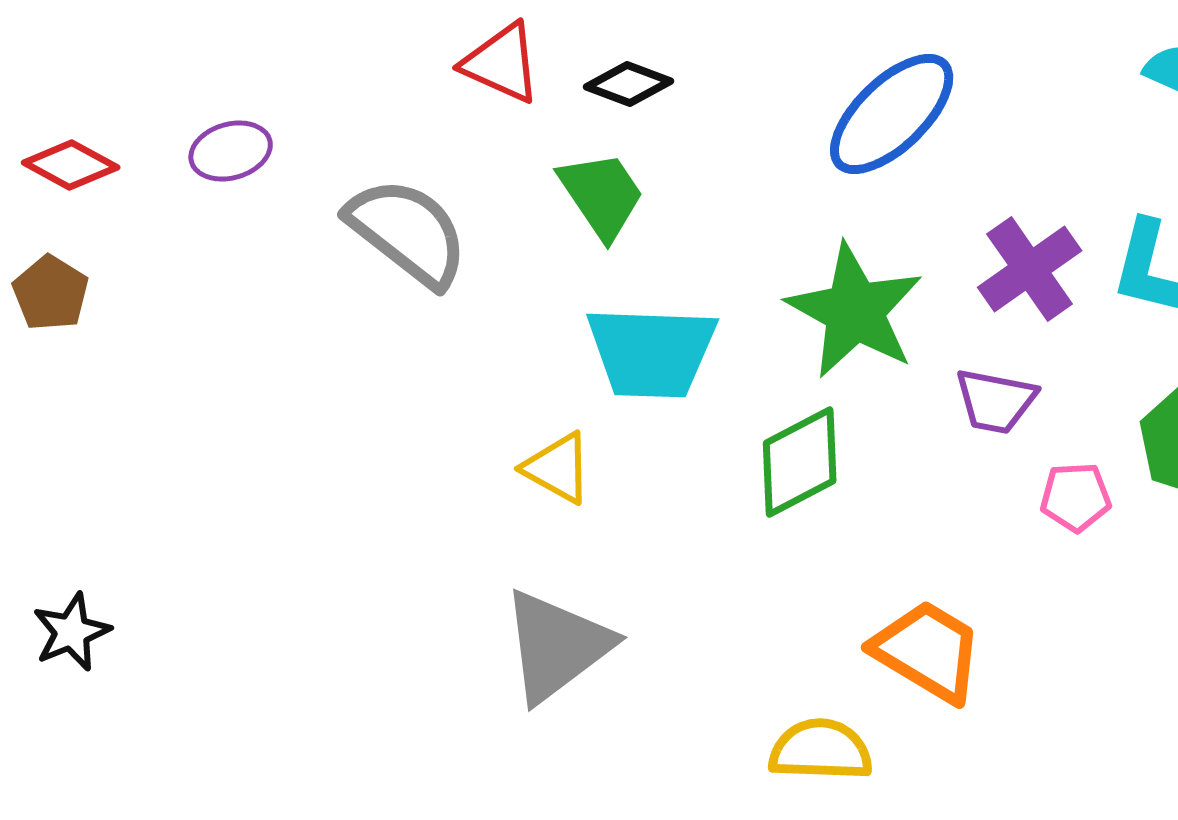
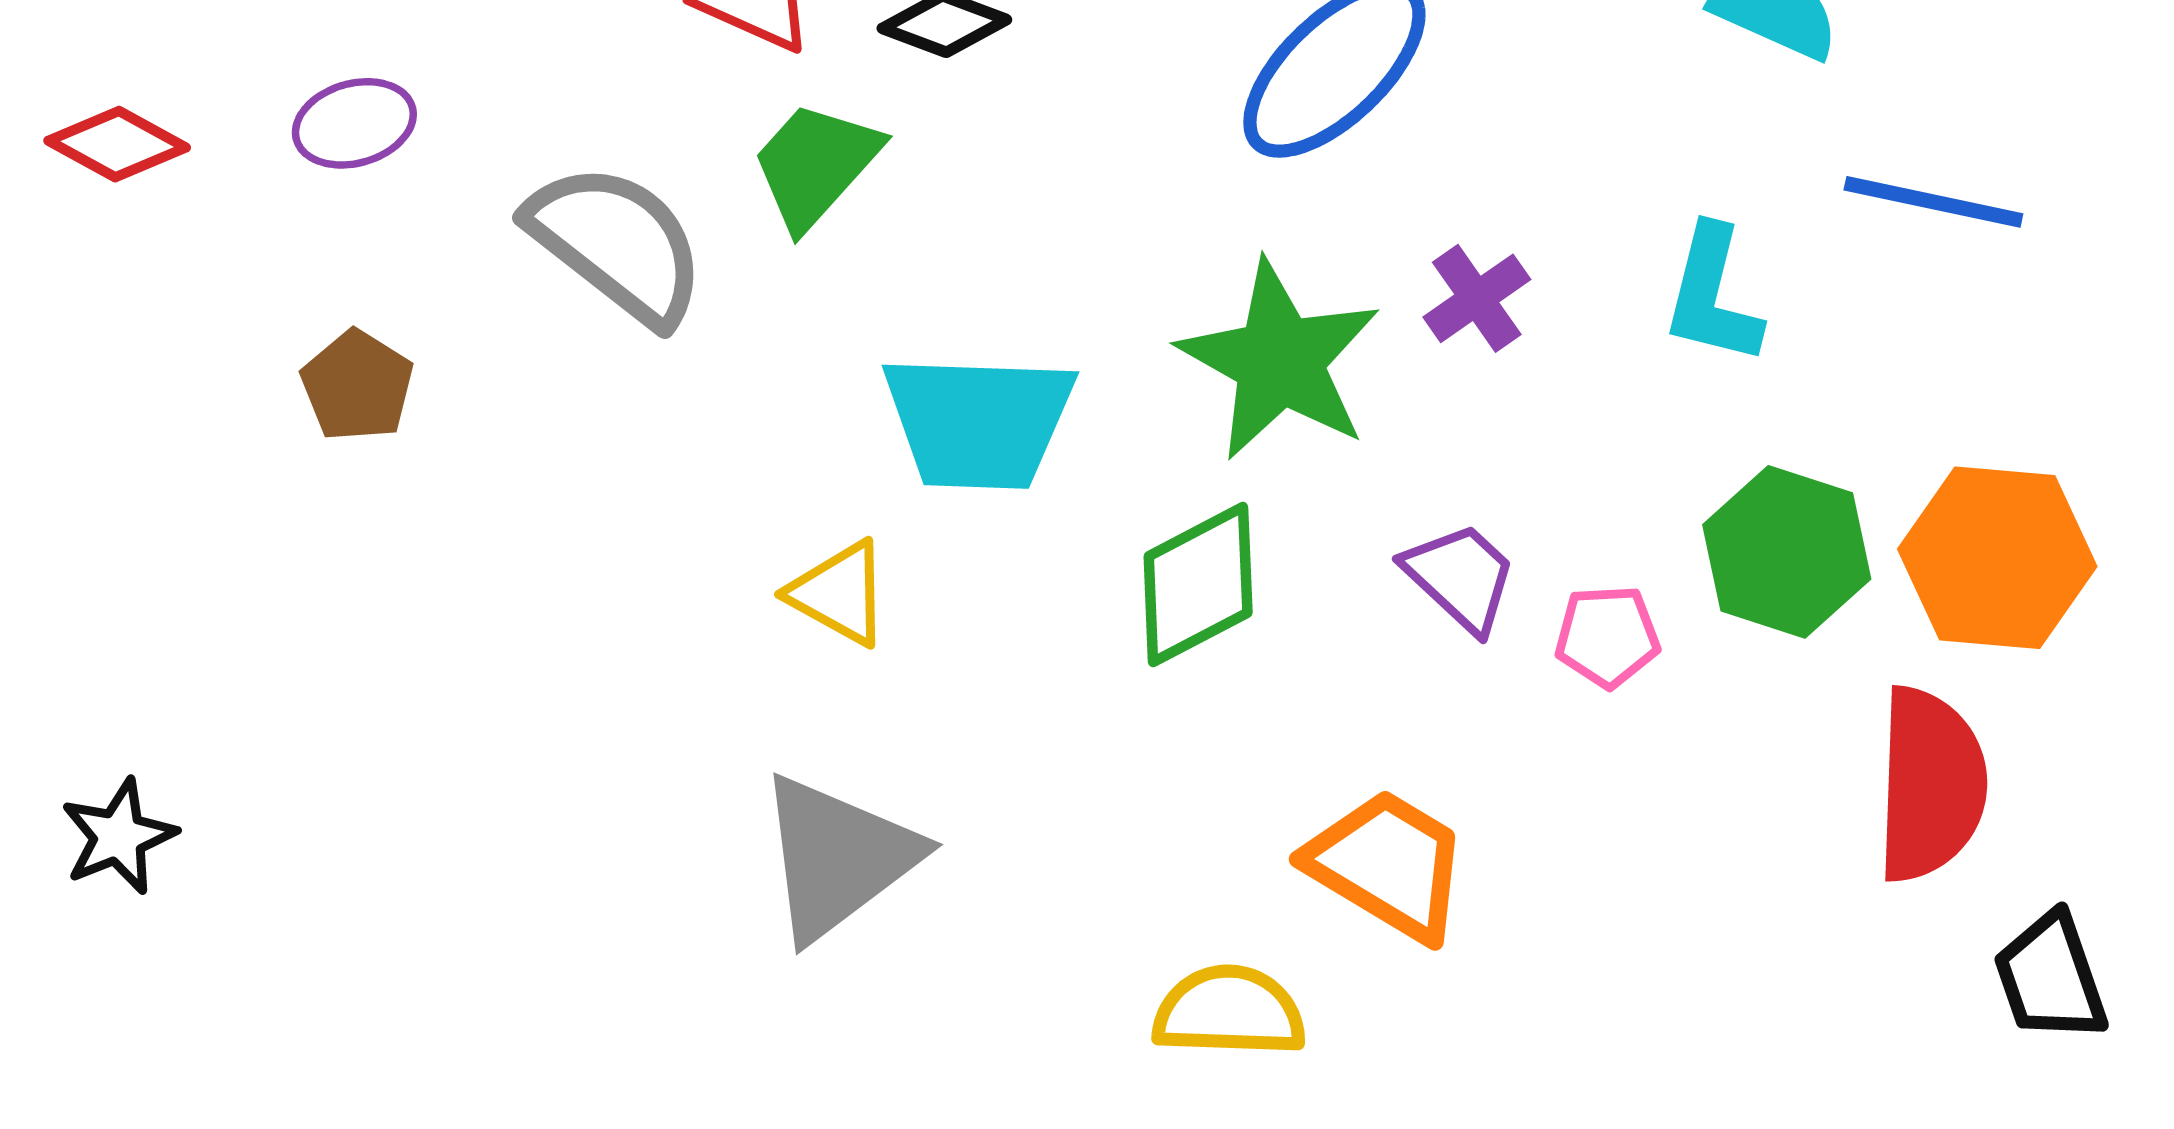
green trapezoid: (602, 195) -> (815, 165), moved, turned -104
purple cross: (1030, 269) -> (1477, 298), moved, size x0.7
brown pentagon: (51, 293) -> (357, 386), moved
purple trapezoid: (996, 401) -> (1460, 577), moved, turned -148

